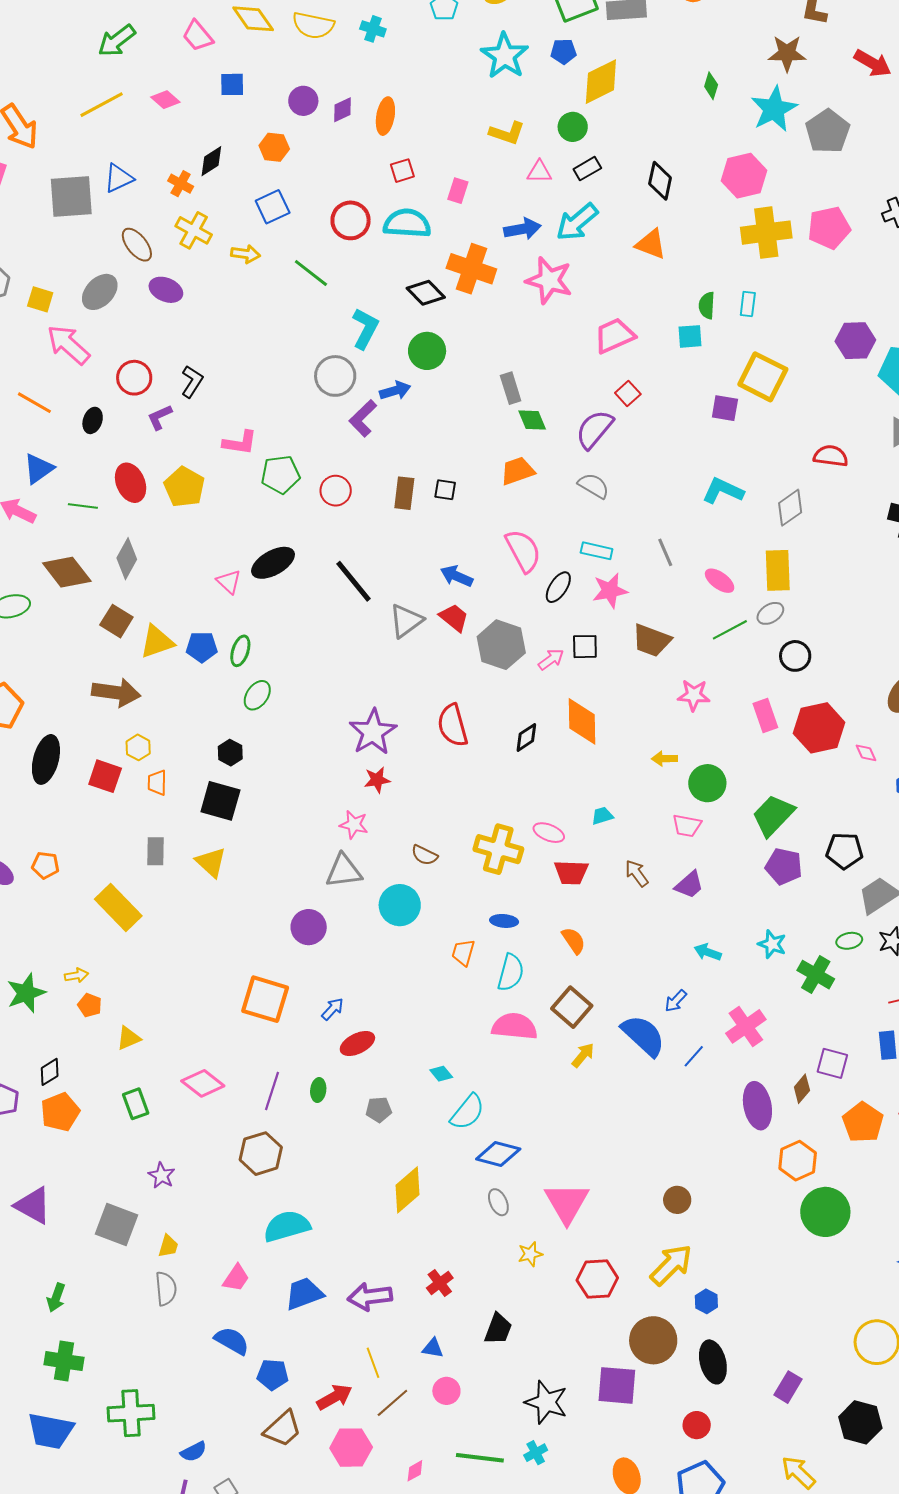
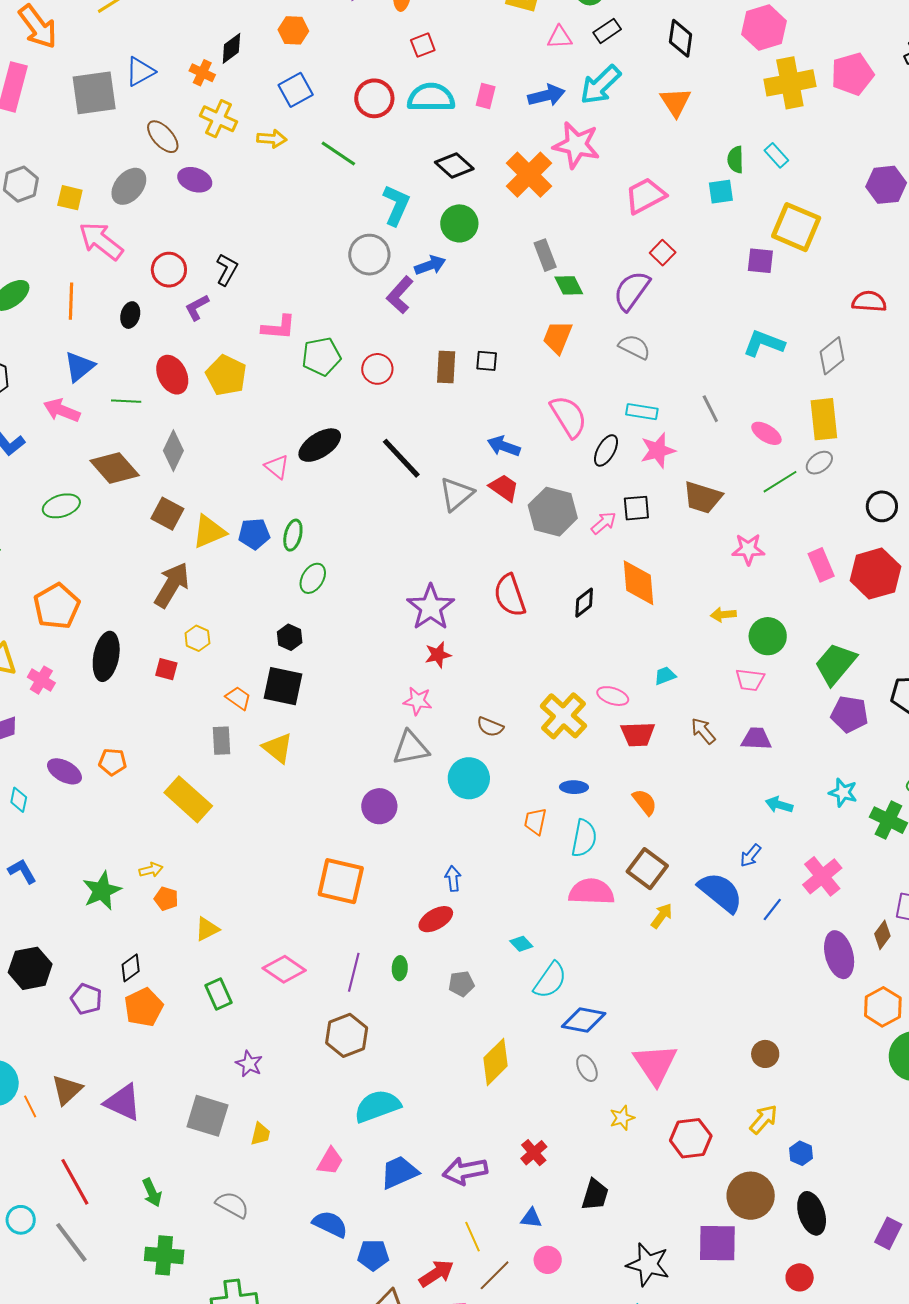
pink rectangle: (458, 191) -> (486, 96), moved
orange triangle: (651, 244) -> (676, 102), turned 40
orange cross: (471, 269) -> (529, 175), moved, turned 30
cyan rectangle: (748, 304) -> (776, 155), turned -45
orange line: (34, 403) -> (71, 301), turned 66
orange trapezoid: (518, 471) -> (558, 337), turned -45
black circle: (795, 656) -> (882, 506), moved
brown arrow: (116, 693) -> (172, 585), turned -63
red square: (105, 776) -> (166, 669), size x0.7
orange trapezoid: (157, 783) -> (238, 698), moved, turned 128
yellow cross: (498, 849) -> (563, 716), turned 30
purple trapezoid: (689, 885) -> (756, 739), turned -132
blue arrow: (333, 1009) -> (453, 879), moved, turned -45
yellow arrow: (671, 1265) -> (764, 1119), size x0.7
gray semicircle: (166, 1289) -> (232, 1205), moved, turned -52
green arrow: (56, 1298) -> (152, 1193), turned -40

